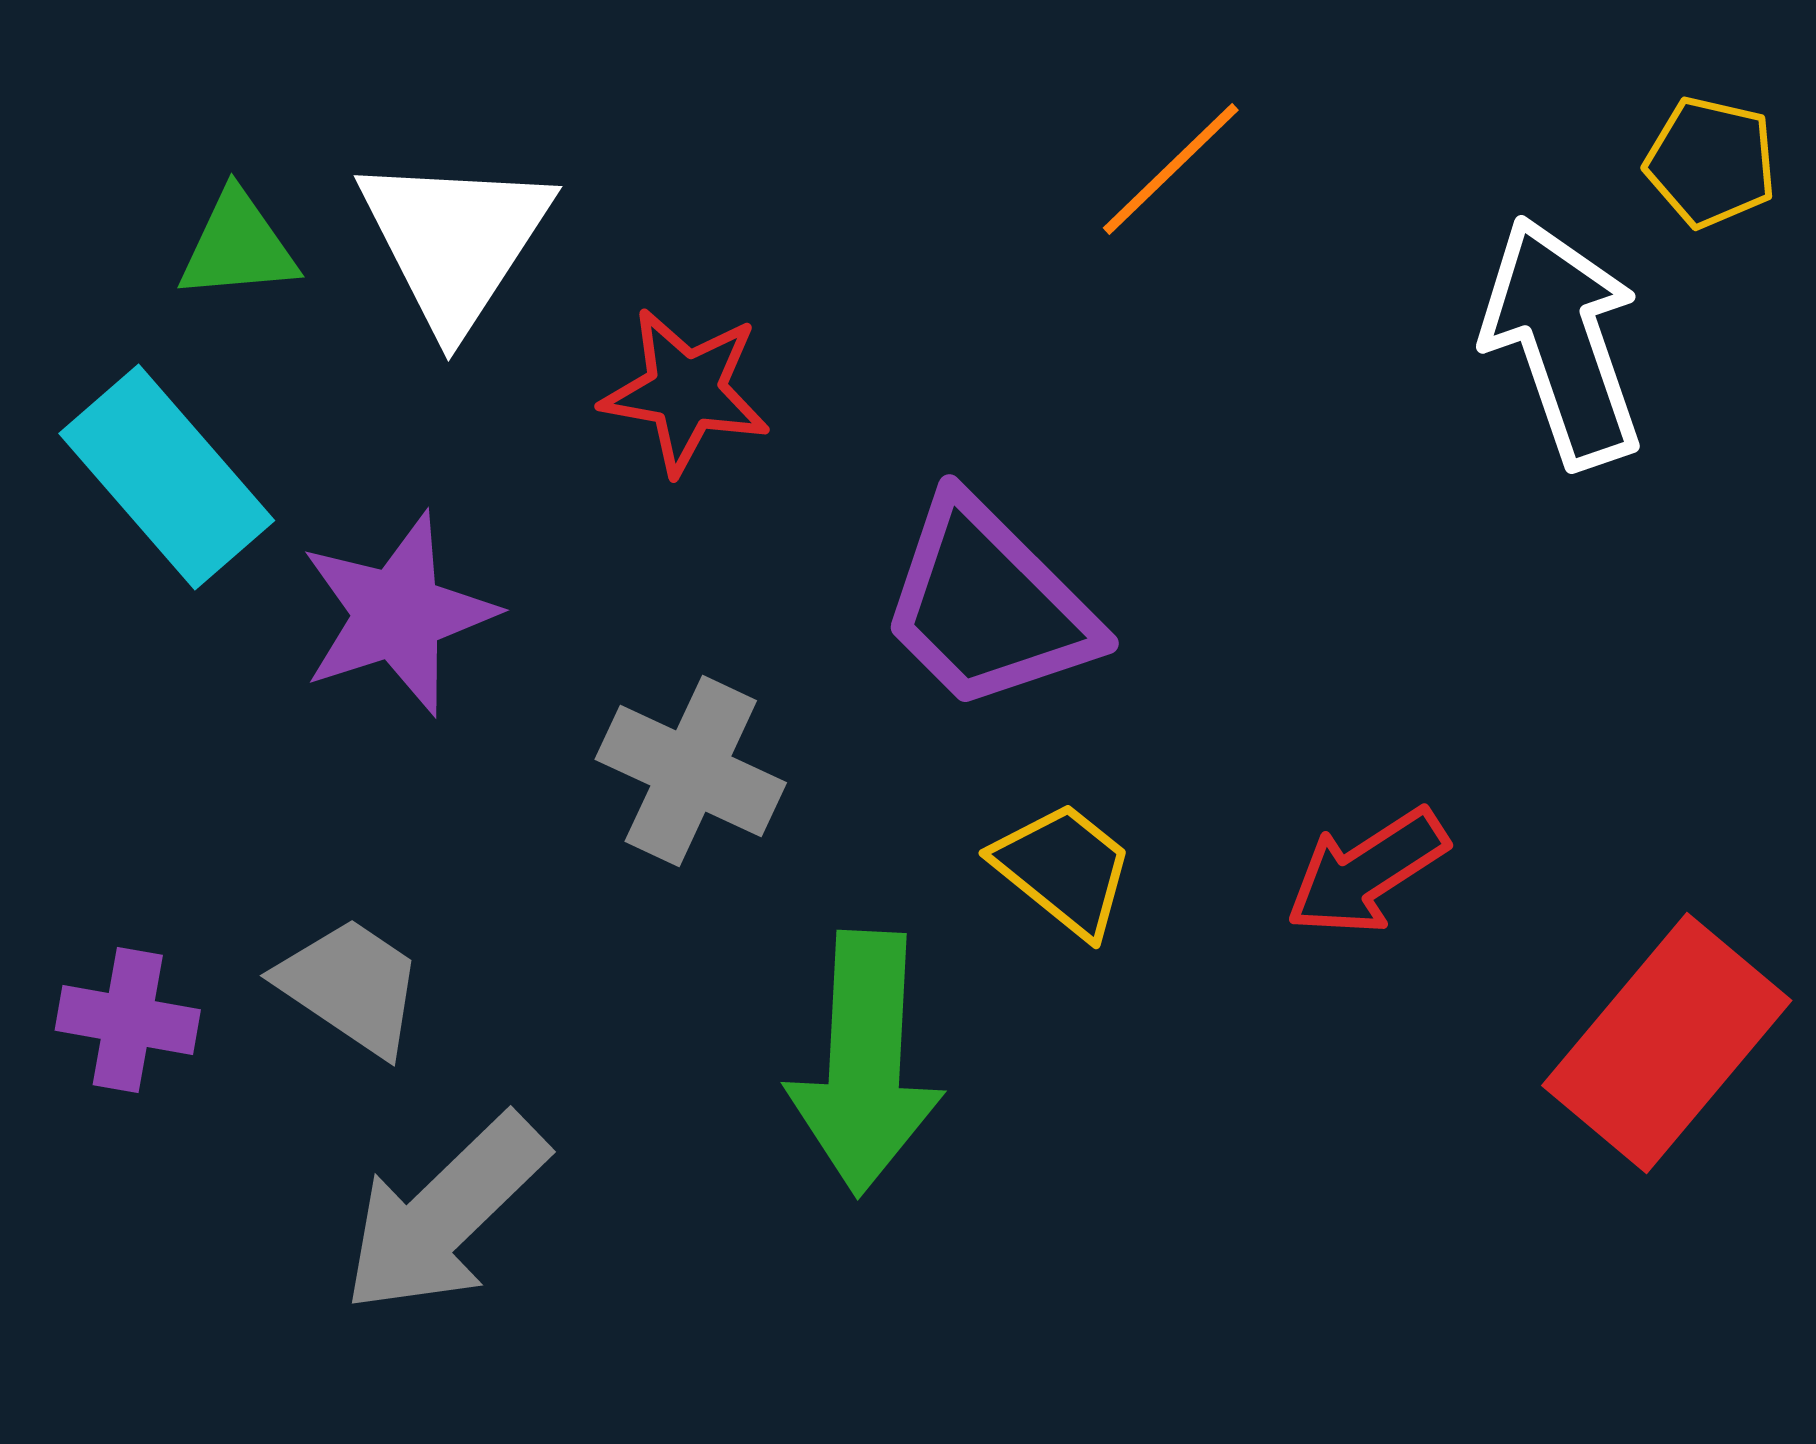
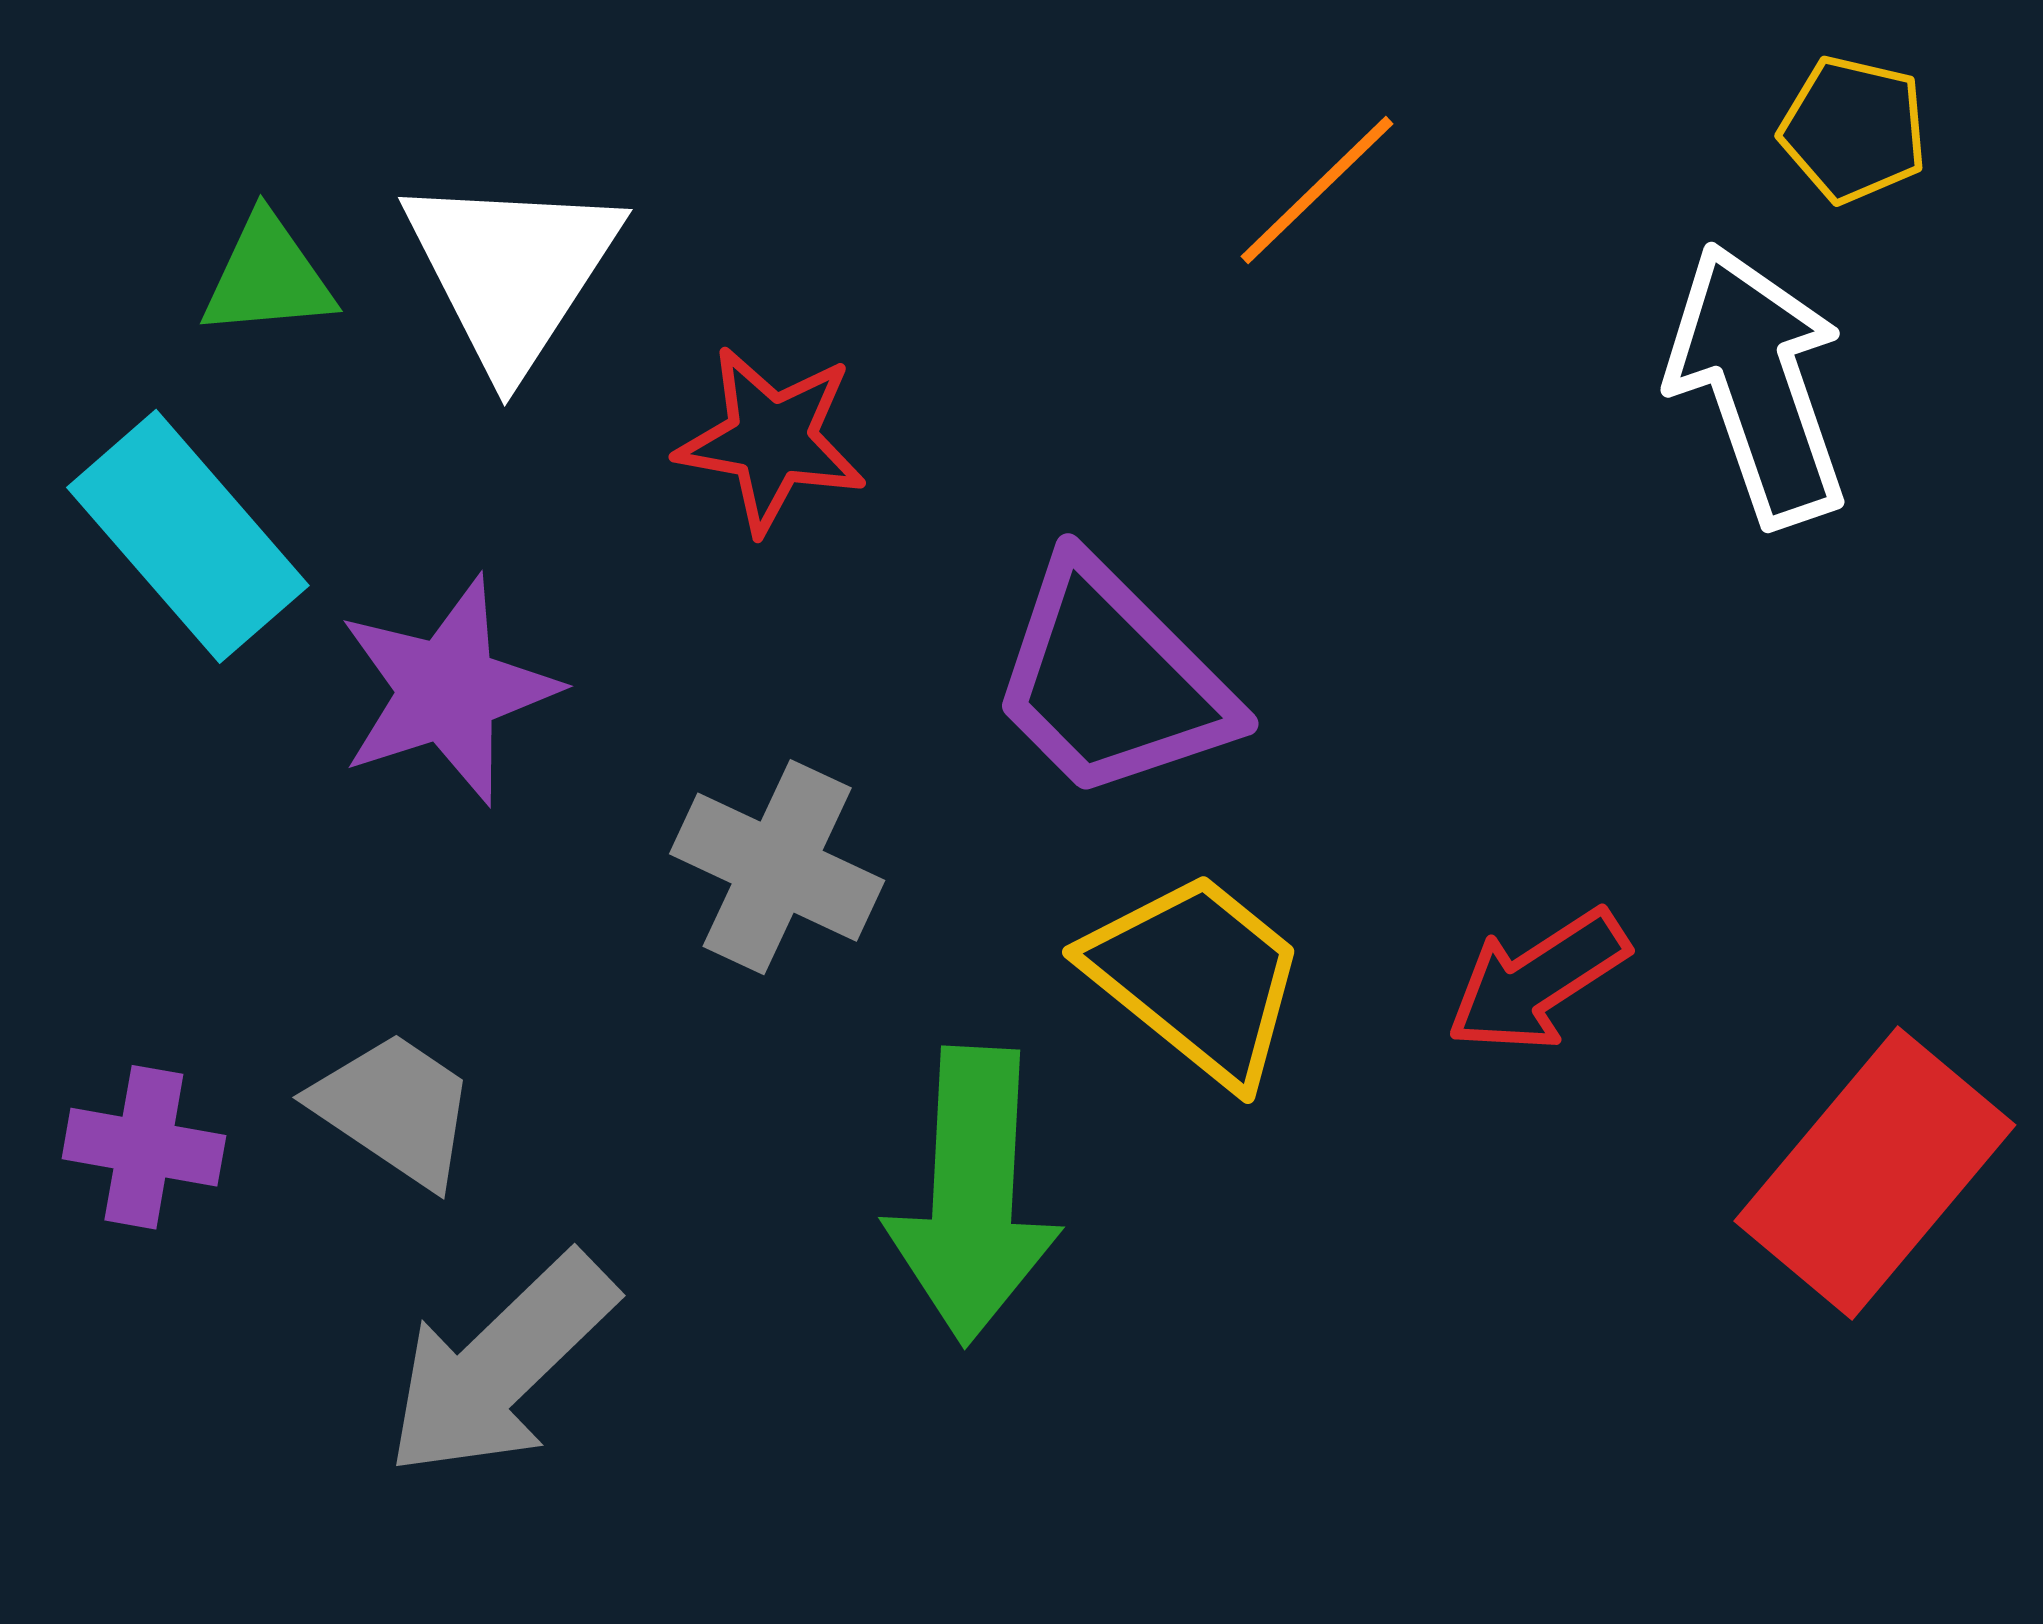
yellow pentagon: (1711, 162) -> (1854, 129), moved
yellow trapezoid: (1064, 869) -> (1197, 977), size x1.4

